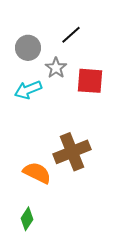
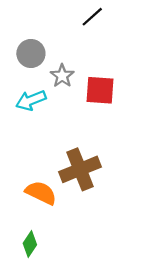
black line: (71, 35) -> (92, 17), moved

